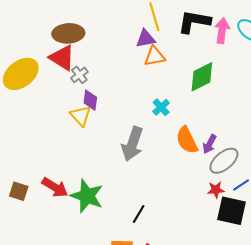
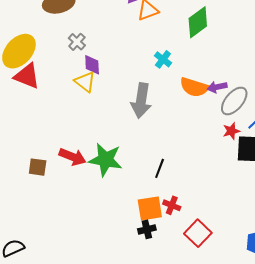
red triangle: (62, 58) -> (27, 76), moved
orange semicircle: (187, 140) -> (194, 87), turned -36
purple arrow: (210, 144) -> (217, 87), turned 60

